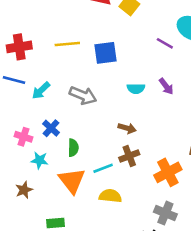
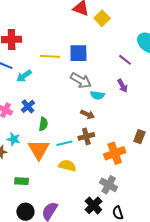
purple line: (165, 43) -> (125, 60), moved
yellow line: (67, 44) -> (50, 56), moved
cyan semicircle: (136, 89) -> (97, 95), moved
gray arrow: (83, 95) -> (81, 81), moved
cyan star: (39, 160) -> (14, 139), moved

